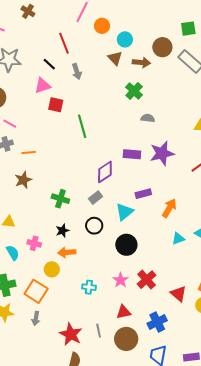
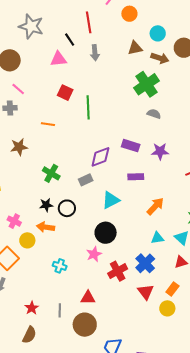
cyan circle: (125, 39) -> (158, 33), moved
brown triangle: (115, 58) -> (135, 48), turned 49
green cross: (134, 91) -> (147, 84), size x1.4
red square: (56, 105) -> (65, 93), moved
orange line: (29, 153) -> (48, 124), moved
purple star: (162, 153) -> (160, 151), size x0.7
purple rectangle: (143, 194) -> (136, 177), moved
black circle: (94, 226) -> (67, 208), moved
pink cross: (34, 243) -> (14, 221), moved
pink star: (121, 280) -> (94, 254), moved
blue cross: (157, 322) -> (145, 263), moved, turned -30
red star: (71, 334) -> (32, 308), size x0.6

